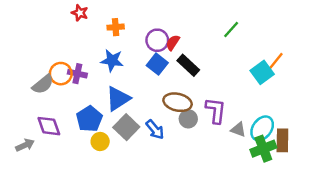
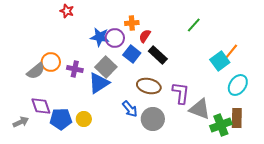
orange cross: (116, 27) -> (132, 23), moved
purple circle: (157, 40) -> (115, 38), moved
blue star: (112, 60) -> (100, 37), moved
purple cross: (77, 74) -> (75, 69), moved
blue pentagon: (89, 119) -> (61, 119), moved, turned 30
gray circle: (188, 119) -> (153, 119), moved, size x1.5
gray square: (126, 127) -> (106, 67), moved
cyan ellipse: (262, 128) -> (238, 85), moved
gray triangle: (238, 130) -> (200, 109), size x1.6

